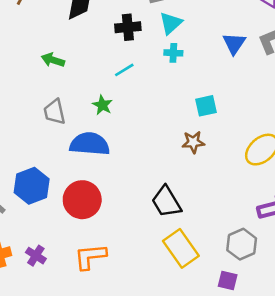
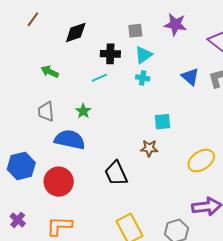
blue triangle: (234, 44) -> (190, 77), turned -30
cyan line: (124, 70) -> (99, 78), moved
black trapezoid: (166, 202) -> (116, 173), moved

